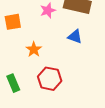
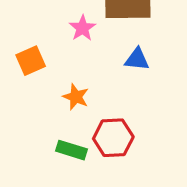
green rectangle: (13, 83) -> (71, 150), moved, turned -36

